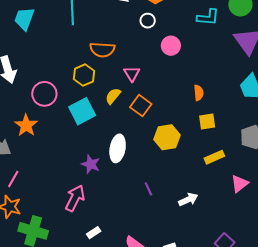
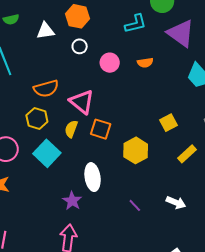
pink triangle: (132, 74) -> (82, 102), size x1.5
orange semicircle: (199, 93) -> (145, 63), moved, turned 105
purple star: (91, 164) -> (72, 201), turned 30
white arrow: (188, 200) -> (176, 202), turned 66

